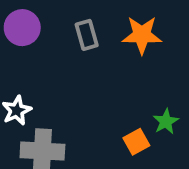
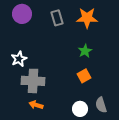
green star: (166, 122) -> (85, 51), moved

